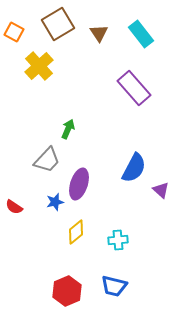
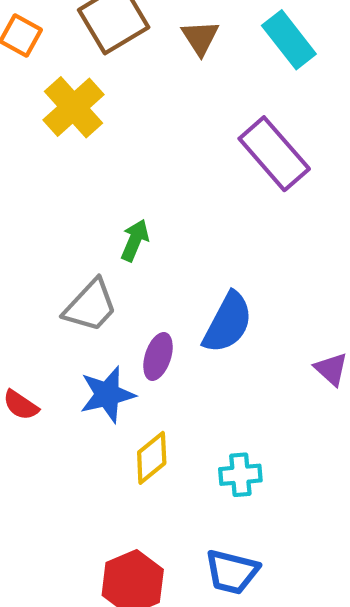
blue semicircle: (134, 168) -> (228, 323), moved
purple ellipse: (79, 184) -> (158, 356), size x0.7
blue star: (55, 202) -> (107, 394), size x1.5

